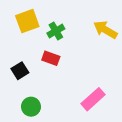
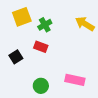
pink rectangle: (93, 99) -> (75, 80), turned 54
green circle: (31, 107) -> (41, 86), moved

